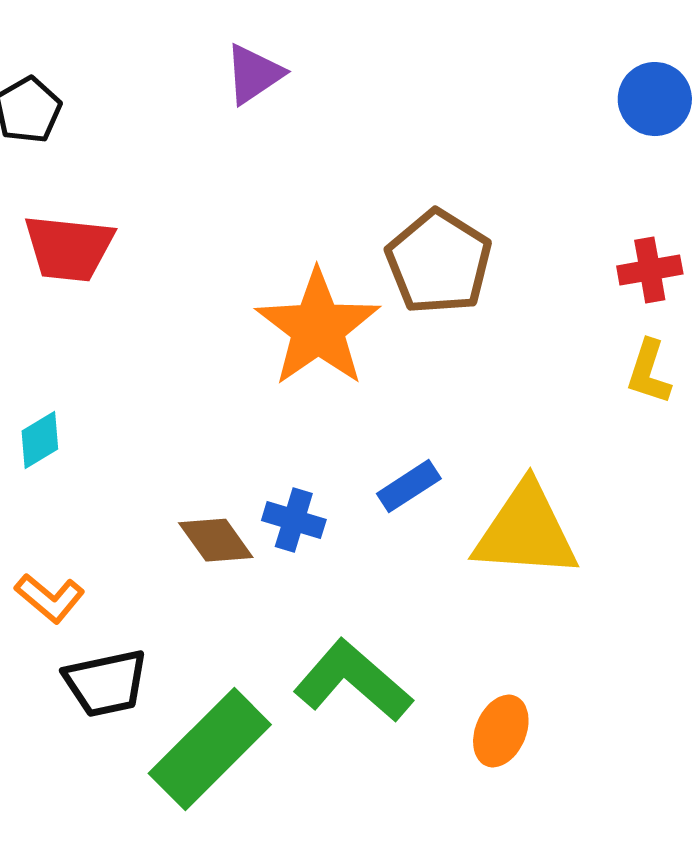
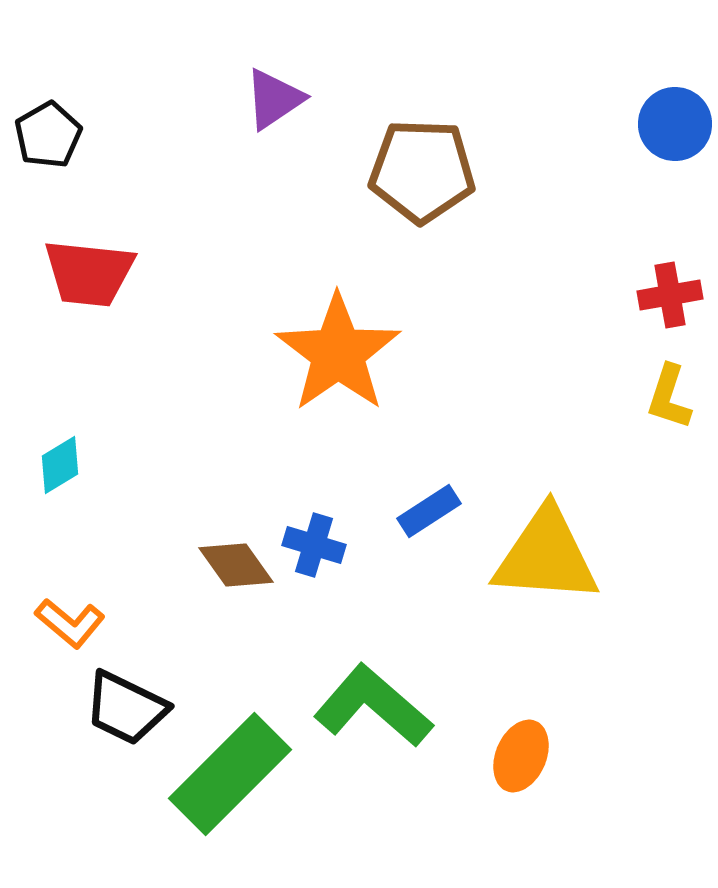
brown pentagon: (439, 262) -> (422, 171), moved, turned -30
black trapezoid: (106, 683) -> (126, 708), turned 38

